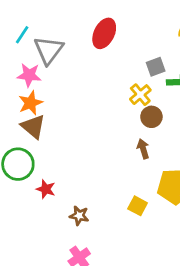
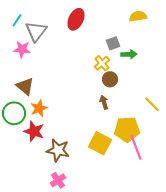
orange star: (30, 103) -> (39, 108), moved
red star: (46, 189) -> (34, 131), size x1.5
yellow square: (138, 206) -> (100, 143), size x1.6
brown star: (79, 216) -> (58, 150), size x1.6

